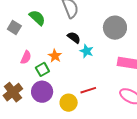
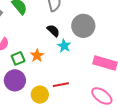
gray circle: (115, 28) -> (83, 26), moved
orange star: (55, 56) -> (37, 56), moved

